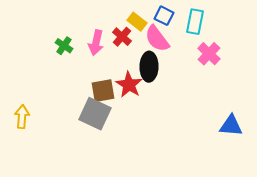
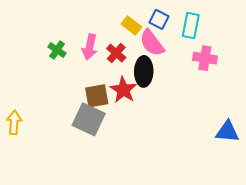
red cross: (122, 37) -> (116, 53), moved
pink cross: (209, 54) -> (205, 58), turned -35

